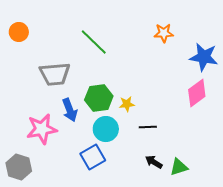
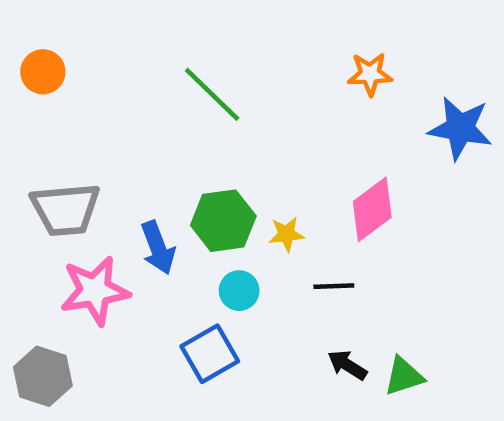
gray trapezoid: (55, 74) -> (65, 209), moved
pink diamond: (197, 93) -> (372, 209), moved
cyan circle: (106, 129) -> (239, 291), size x0.7

